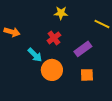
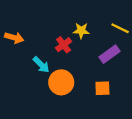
yellow star: (61, 13) -> (81, 31), moved
purple rectangle: (83, 49) -> (109, 54), moved

